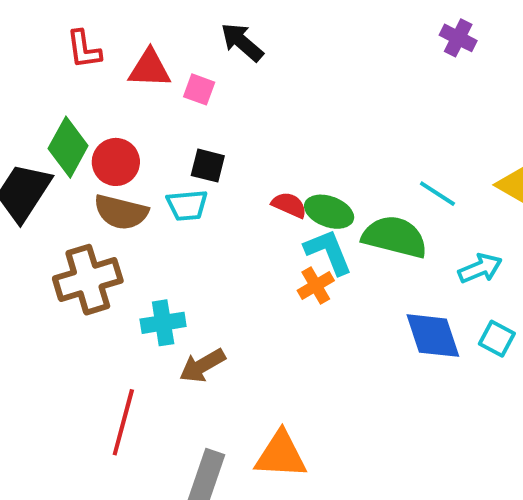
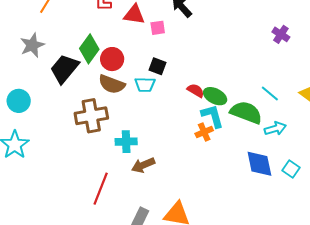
purple cross: (458, 38) -> (281, 34), moved
pink square: (199, 89) -> (158, 28), turned -35
cyan arrow: (480, 268) -> (275, 129), moved

